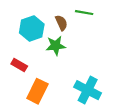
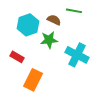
brown semicircle: (61, 23) -> (54, 20), turned -40
cyan cross: (88, 90) -> (77, 55), moved

